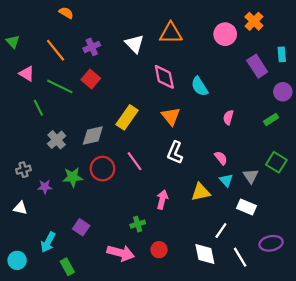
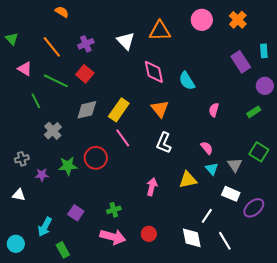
pink circle: (225, 34) -> (202, 20), moved
gray diamond: (93, 136) -> (87, 110), moved
pink line: (134, 161) -> (123, 138), moved
green cross: (138, 224) -> (114, 210), moved
purple ellipse: (271, 243) -> (254, 208), moved, turned -30

